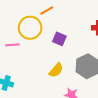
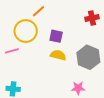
yellow semicircle: (56, 70) -> (58, 55), moved, turned -105

